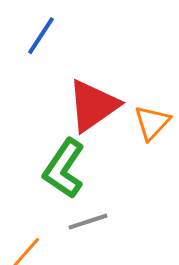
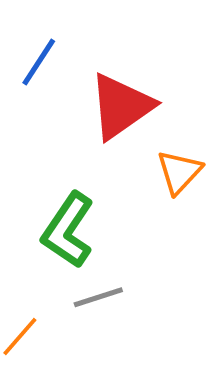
red triangle: (93, 106) -> (121, 106), moved

